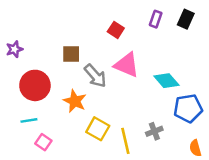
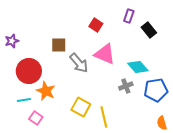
black rectangle: (186, 19) -> (149, 30), moved, turned -63
orange star: (75, 101) -> (46, 91), moved
gray cross: (154, 131) -> (126, 86), moved

